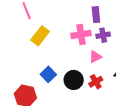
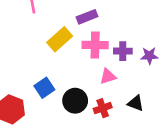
purple rectangle: (96, 15) -> (87, 17), moved, turned 63
yellow rectangle: (40, 36) -> (60, 39), moved

